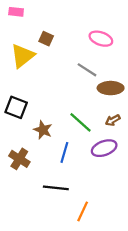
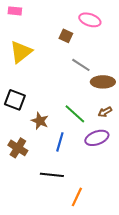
brown square: (46, 39) -> (66, 36), moved
pink ellipse: (101, 39) -> (90, 20), moved

